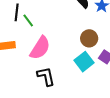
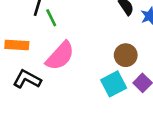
black L-shape: (46, 76) -> (27, 79), moved, turned -60

